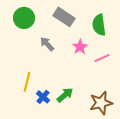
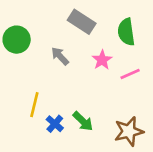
green circle: (24, 18) -> (17, 40), moved
green arrow: (65, 95) -> (83, 121), turned 84

